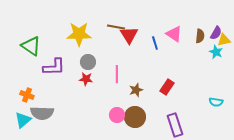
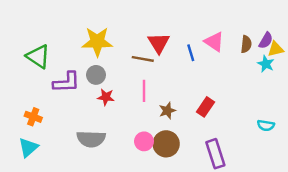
brown line: (116, 27) -> (143, 59), moved
gray circle: (88, 62) -> (96, 75), moved
gray semicircle: (42, 113) -> (91, 139), moved

